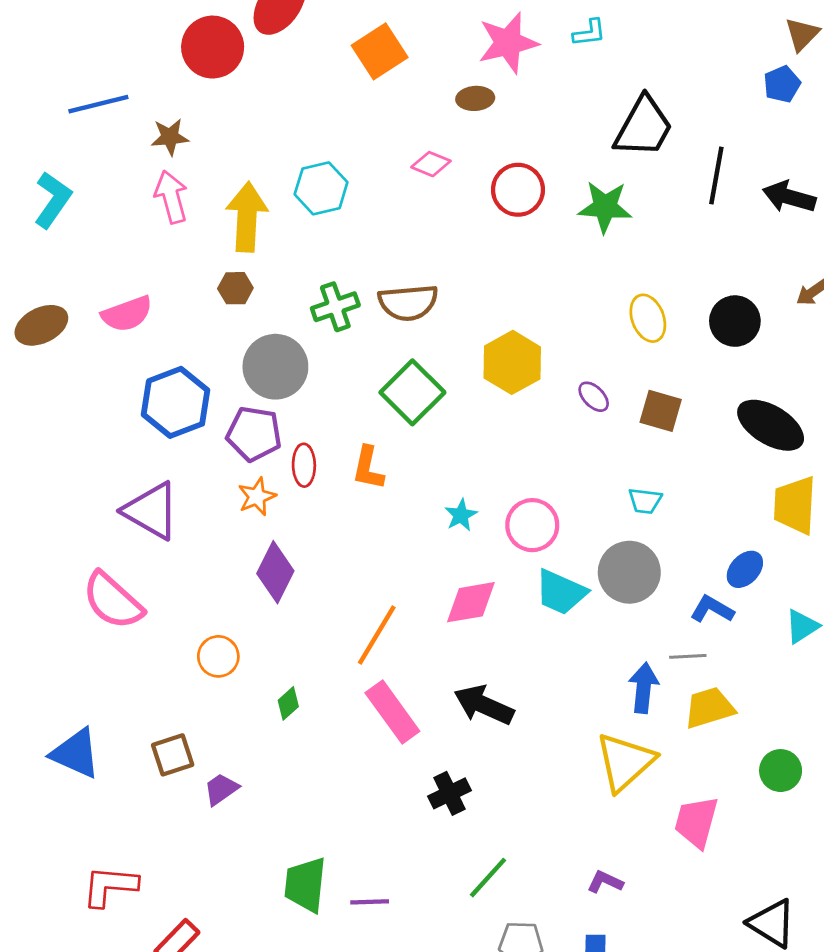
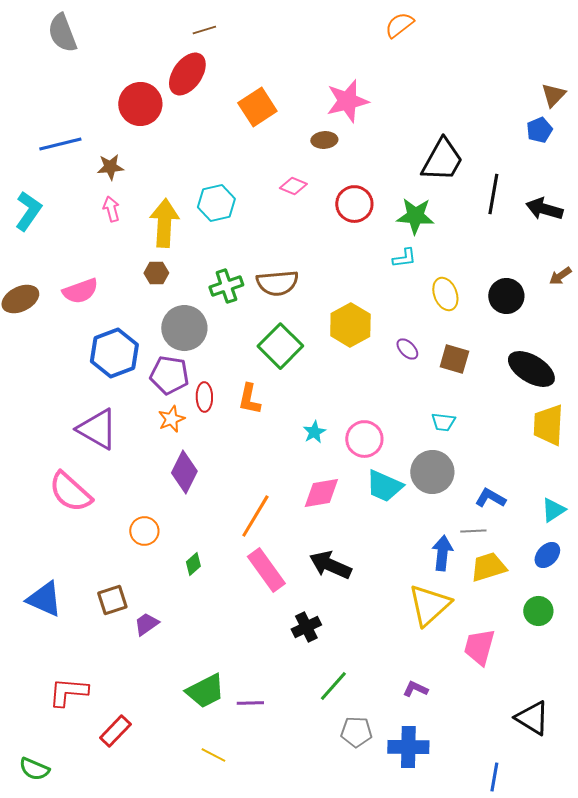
cyan L-shape: (589, 33) -> (404, 258), moved
pink arrow: (171, 197) -> (111, 209), size x0.7
blue ellipse: (745, 569) -> (547, 555), moved
green trapezoid: (305, 885) -> (205, 691), turned -123

